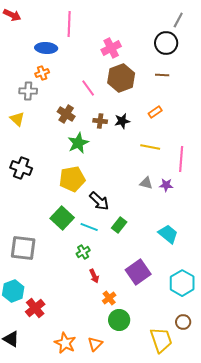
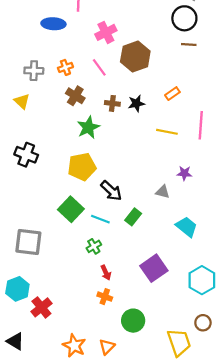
pink cross: (111, 48) -> (106, 32), moved
orange cross: (42, 73) -> (65, 67), moved
brown line: (162, 75) -> (189, 44), moved
pink line: (181, 159) -> (201, 125), moved
gray triangle: (146, 183) -> (163, 192), moved
orange cross: (109, 298) -> (105, 297), moved, turned -32

